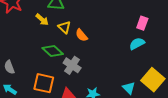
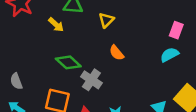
yellow triangle: (64, 27) -> (106, 20), moved, turned 32
orange semicircle: (82, 35) -> (117, 53), moved

